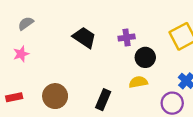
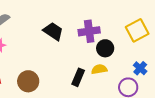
purple cross: (127, 37) -> (89, 31), size x1.5
black rectangle: (103, 100) -> (78, 77), moved

